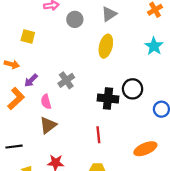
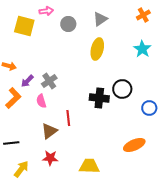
yellow square: (28, 36) -> (24, 26), moved, size x1.5
gray cross: (66, 80) -> (49, 81), moved
brown triangle: (48, 125) -> (49, 131), moved
red line: (98, 135) -> (68, 118), moved

